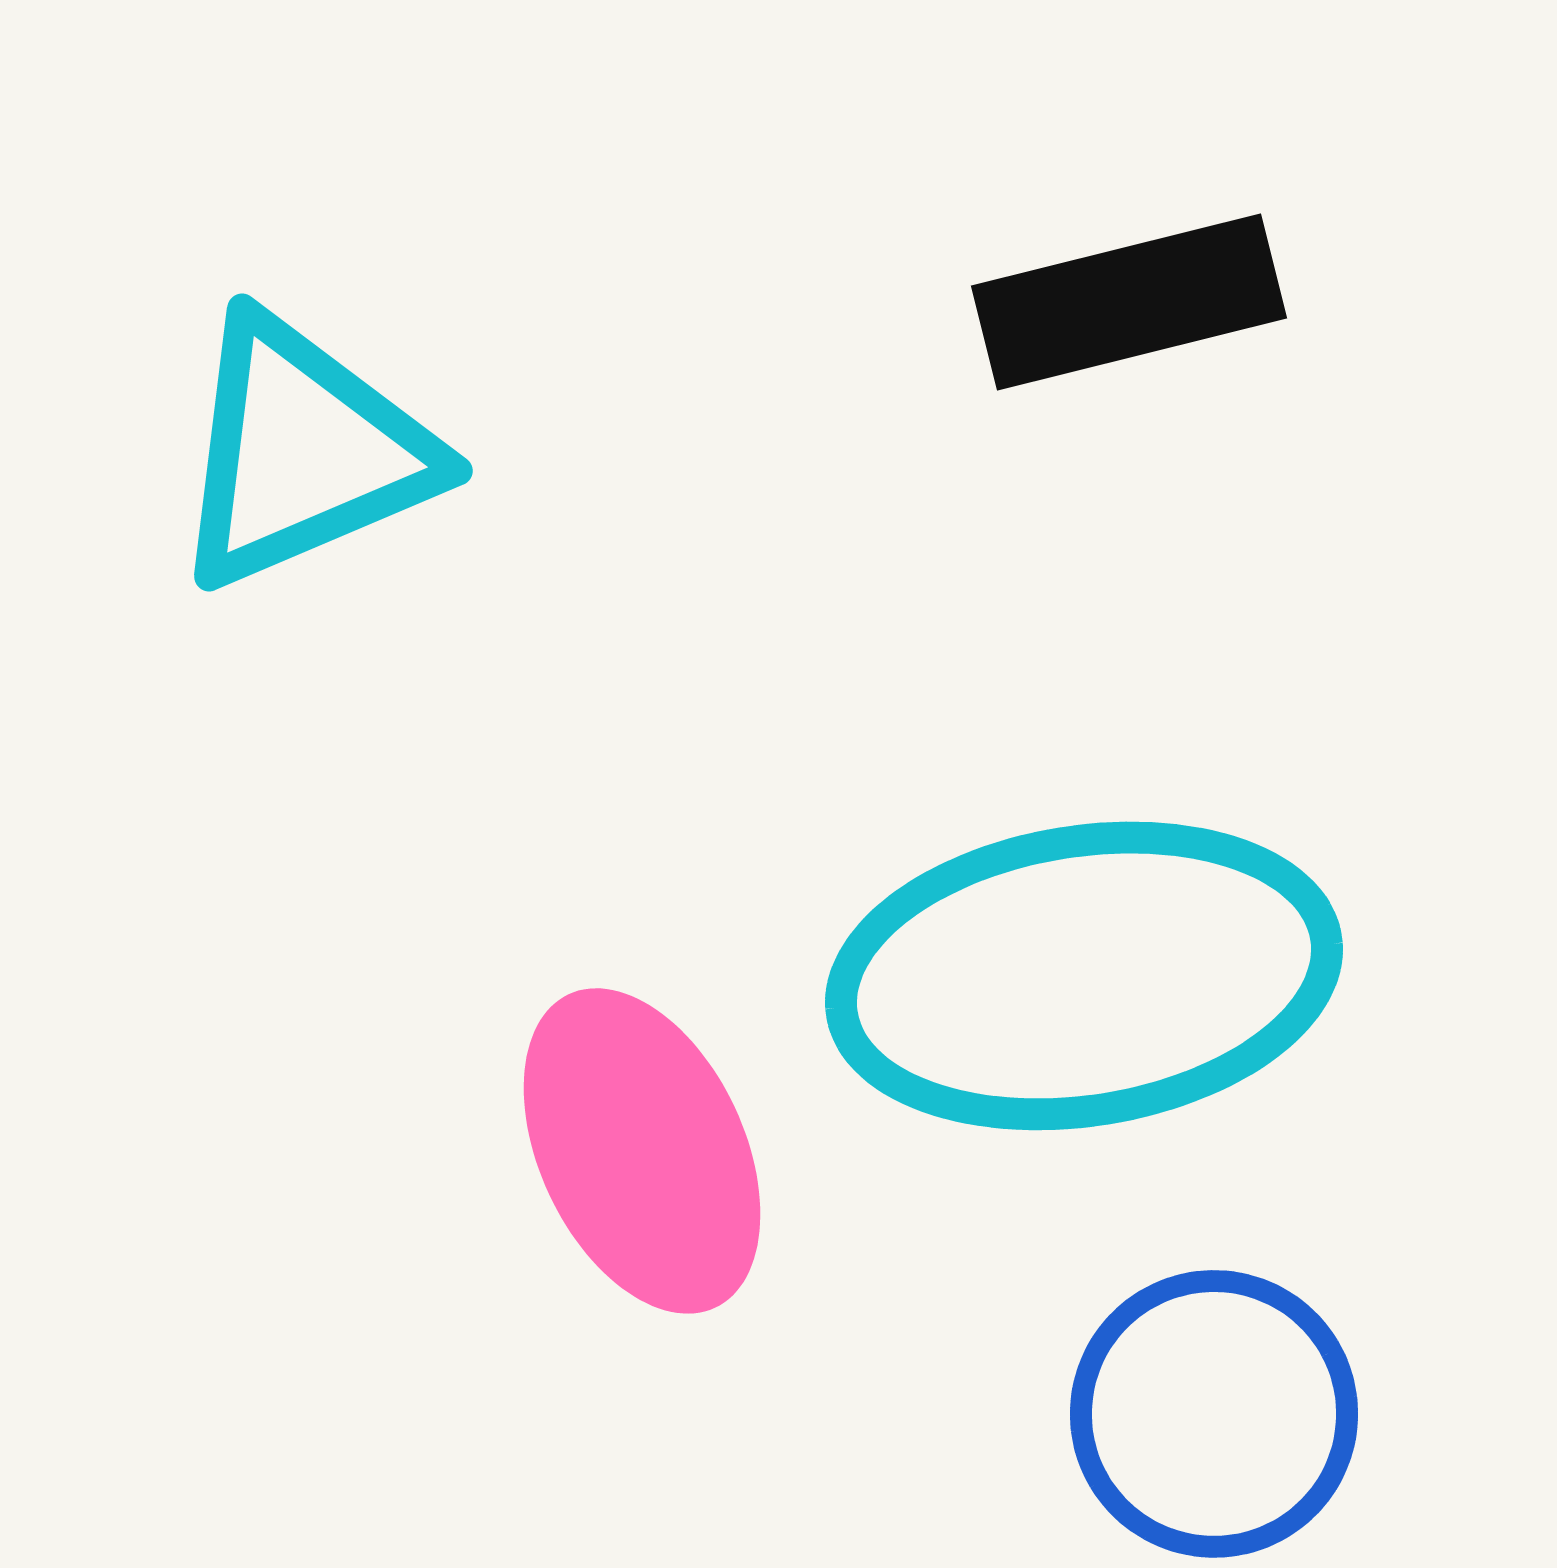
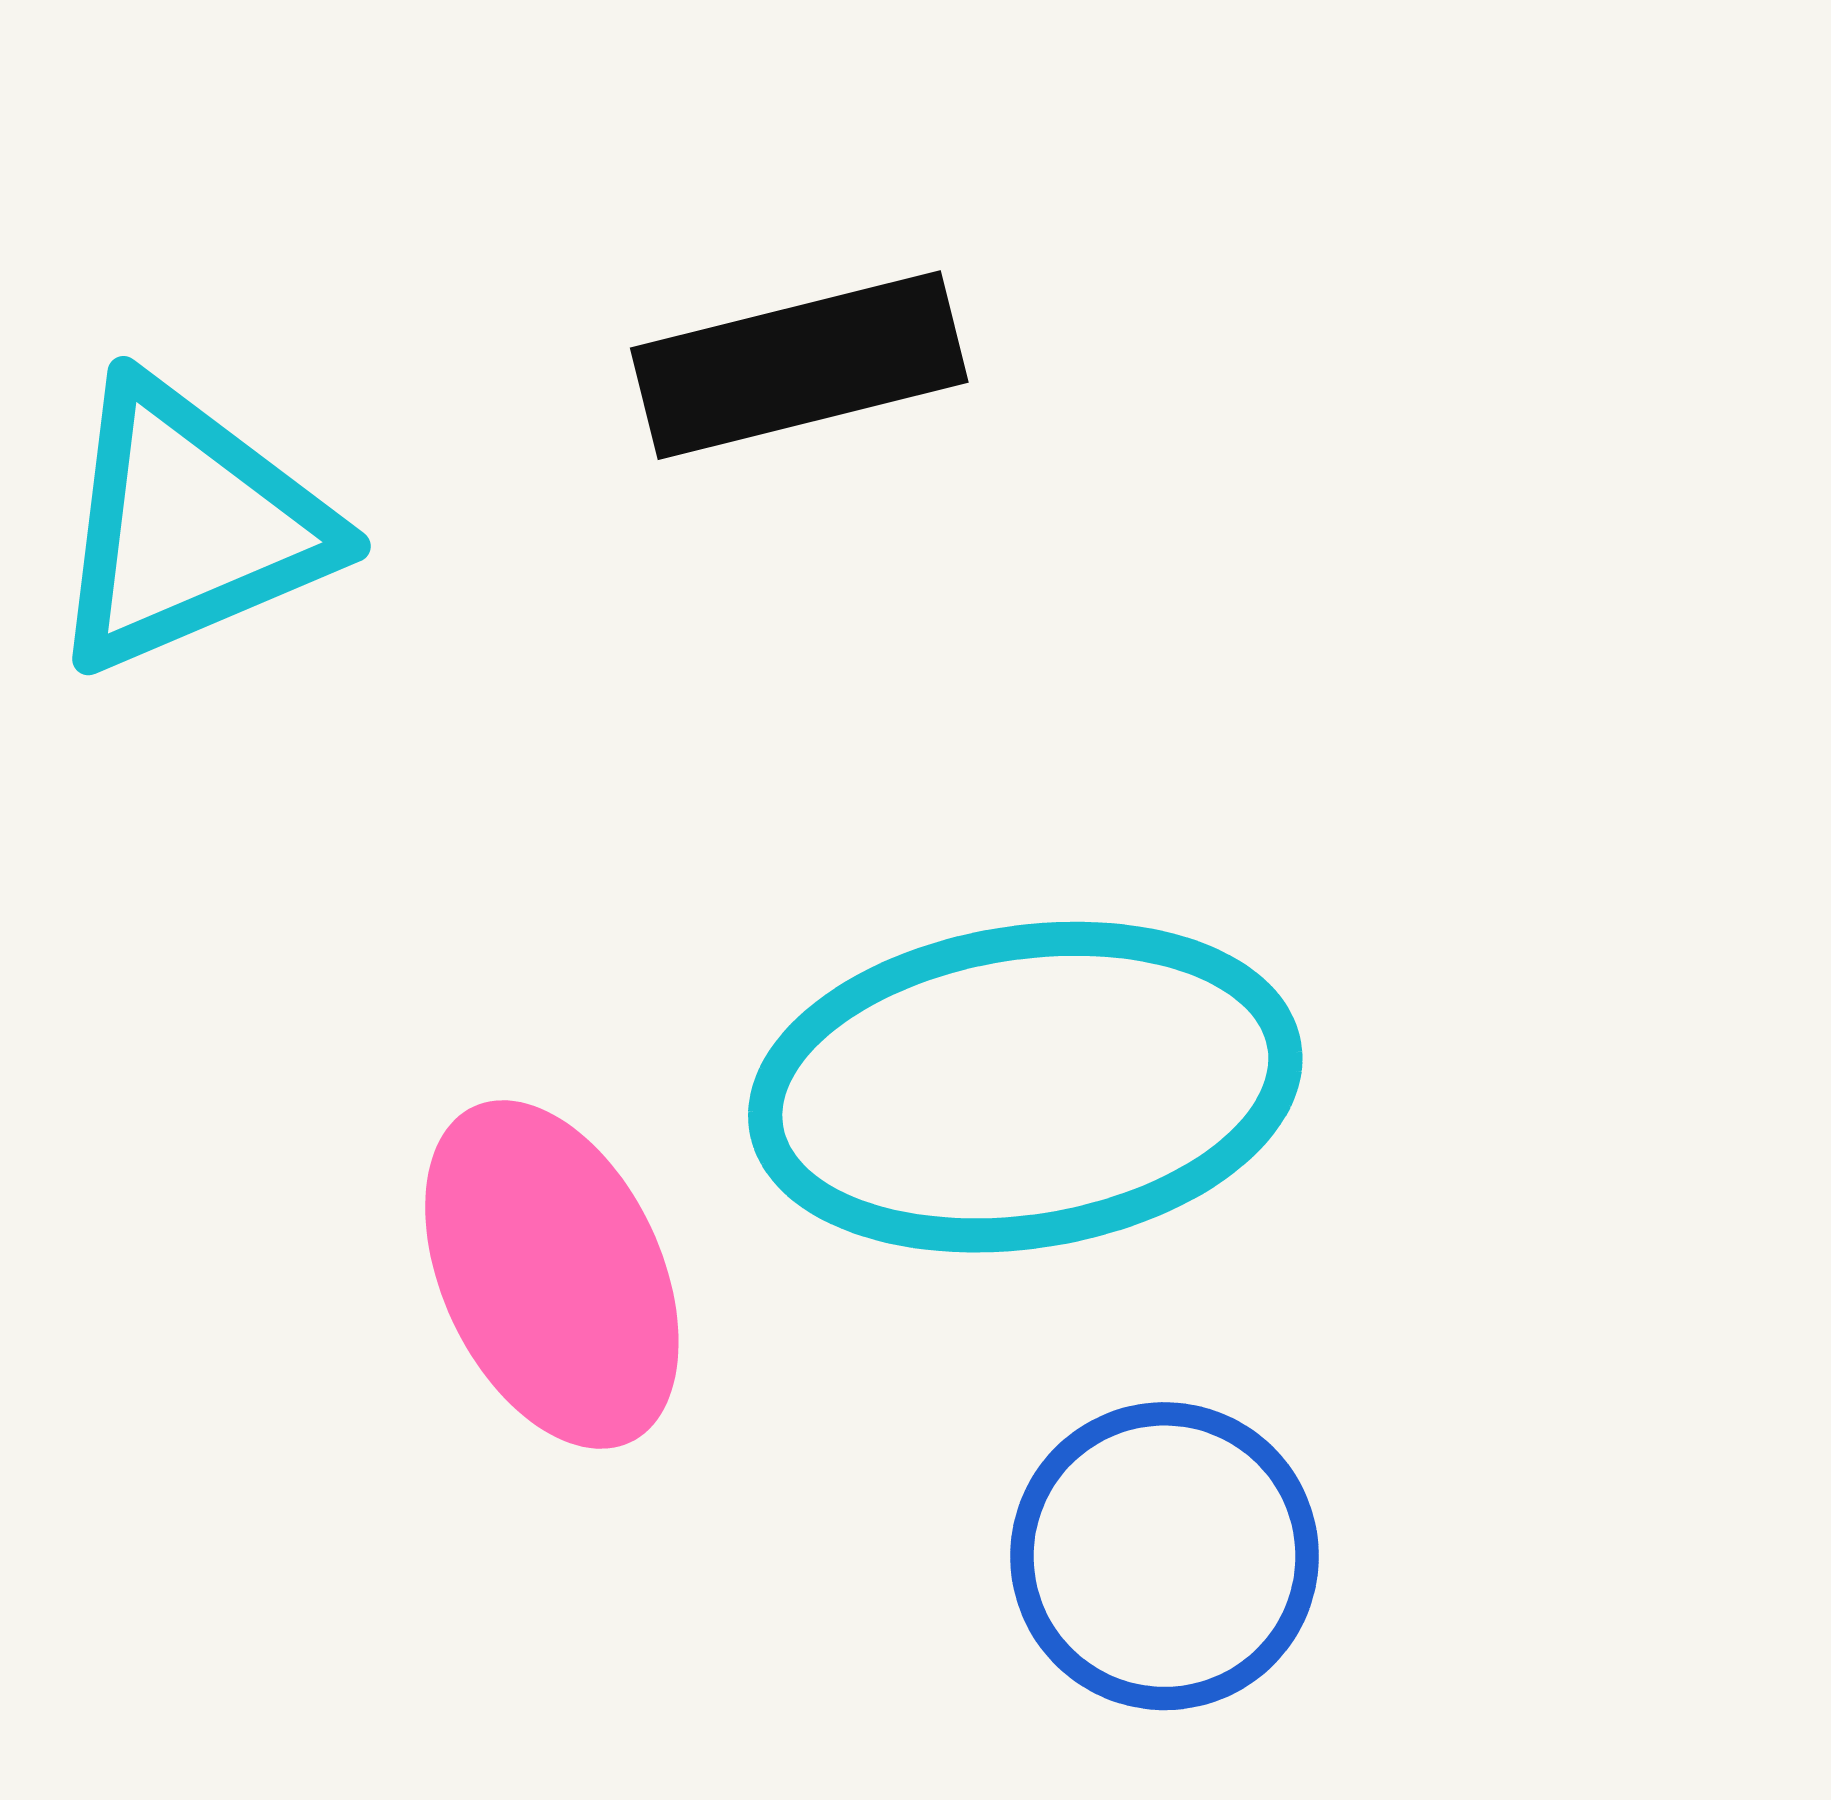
black rectangle: (1129, 302) -> (799, 365), moved

